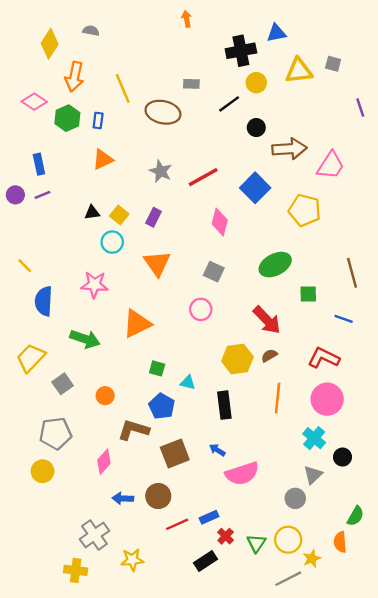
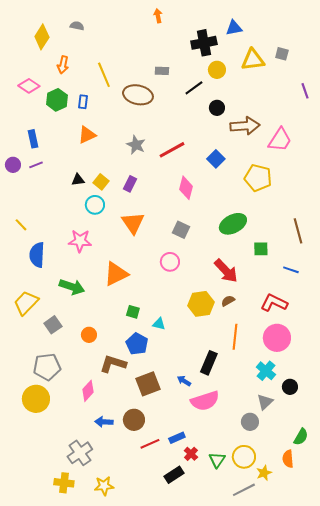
orange arrow: (74, 77) -> (63, 65), size x0.7
blue square: (255, 188) -> (216, 159), size x0.7
black rectangle: (224, 405) -> (209, 363), moved, turned 30
yellow circle: (43, 471) -> (36, 399), size x1.4
yellow star: (132, 560) -> (104, 486), moved

